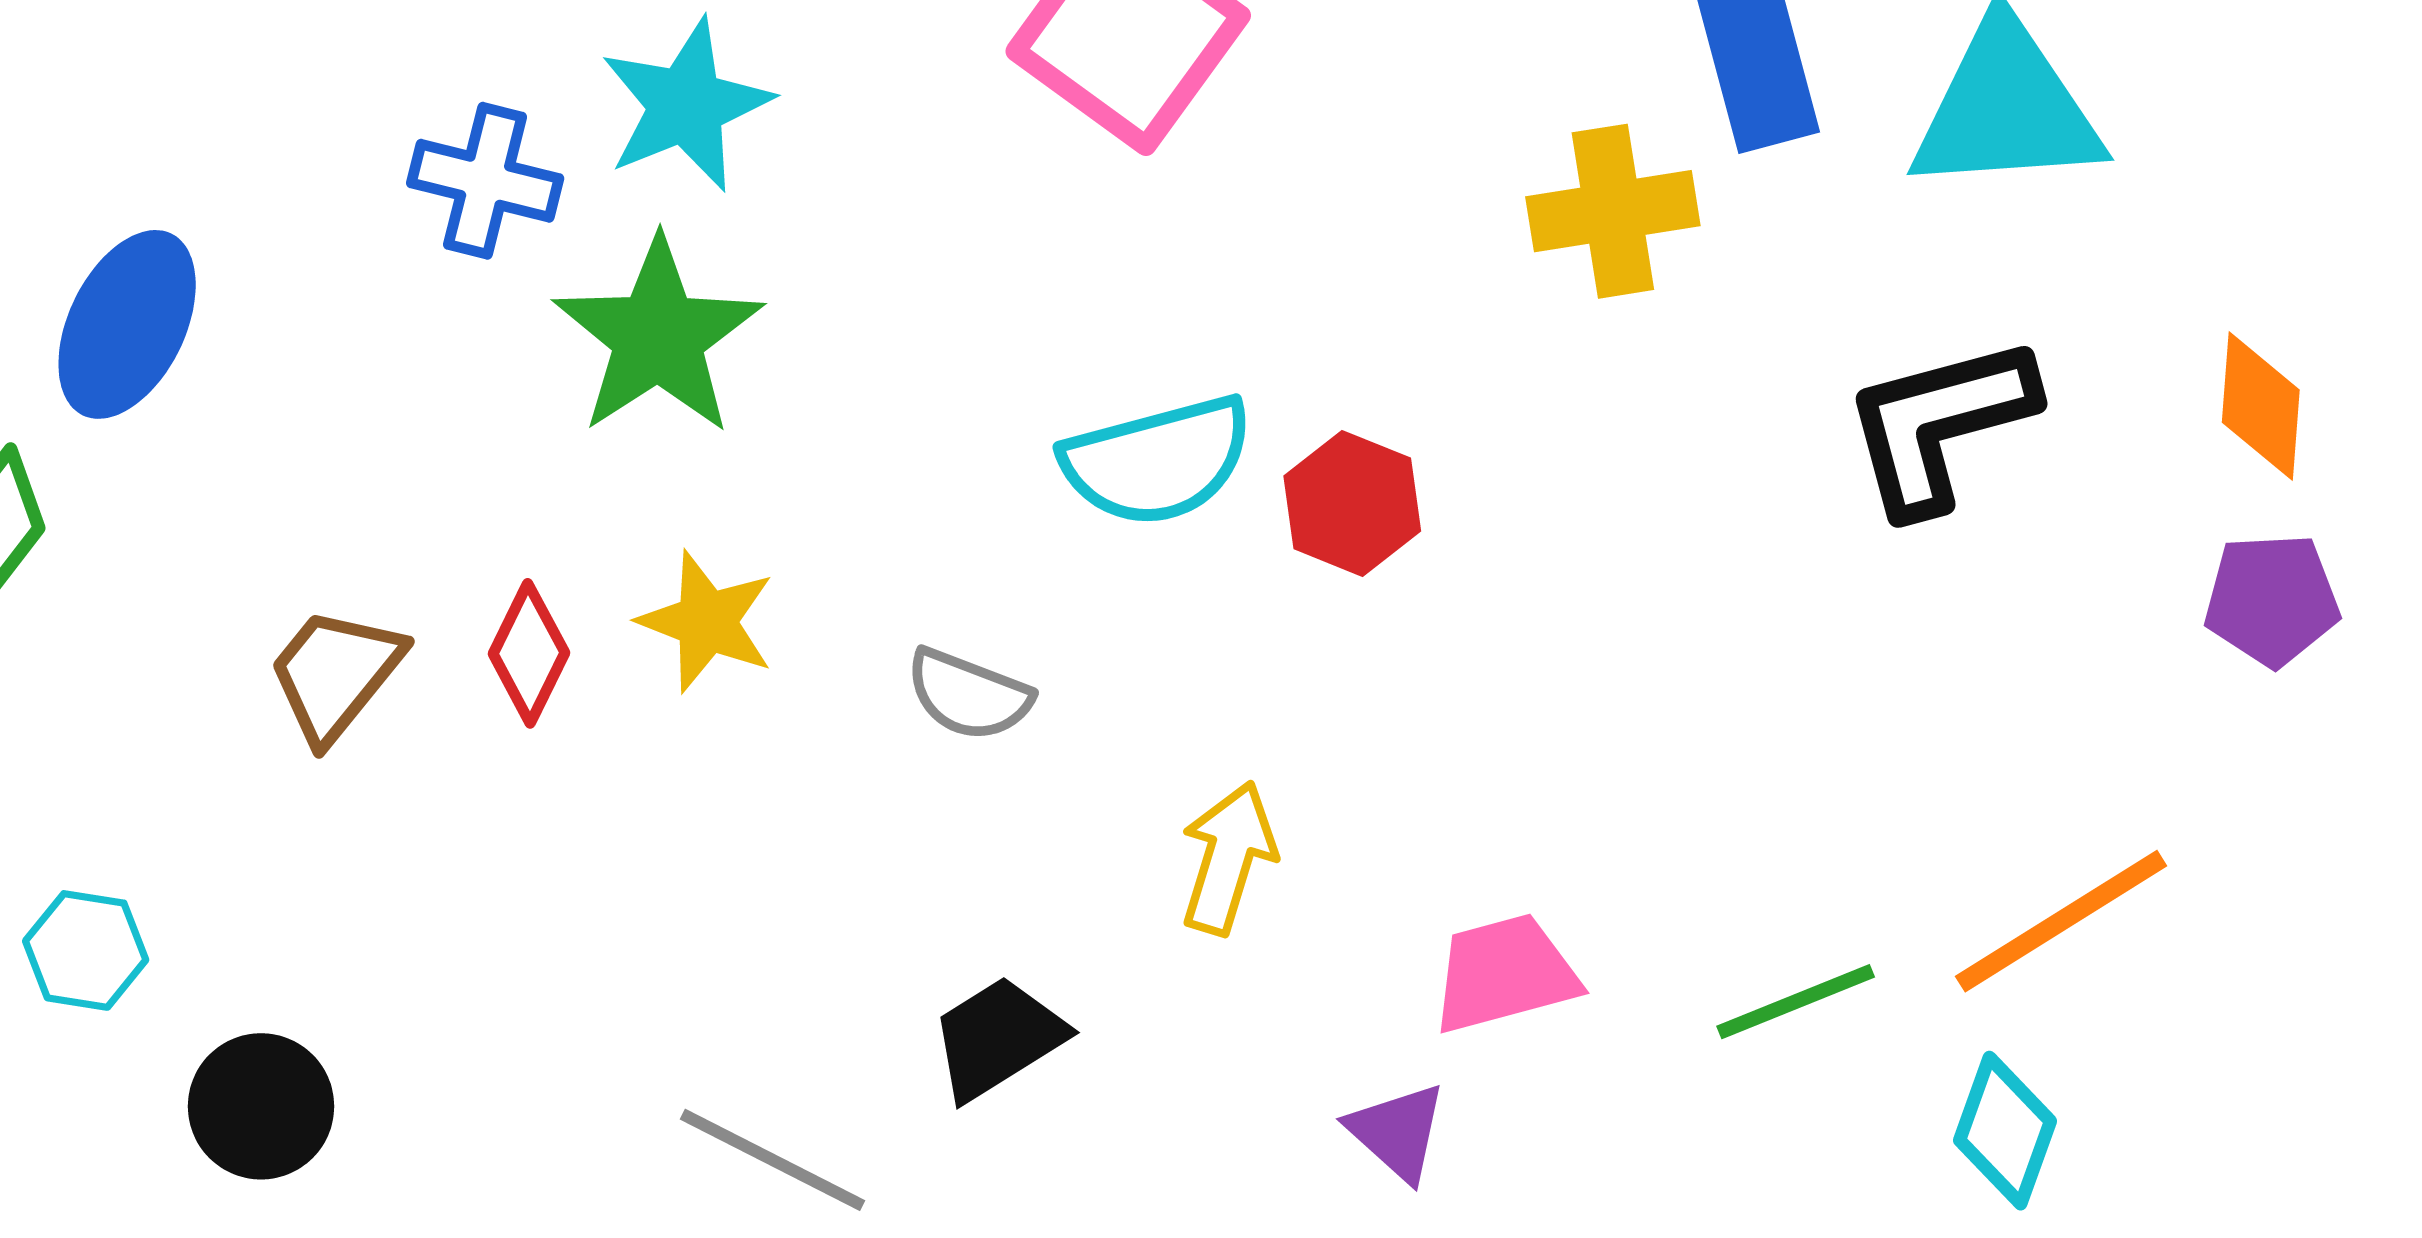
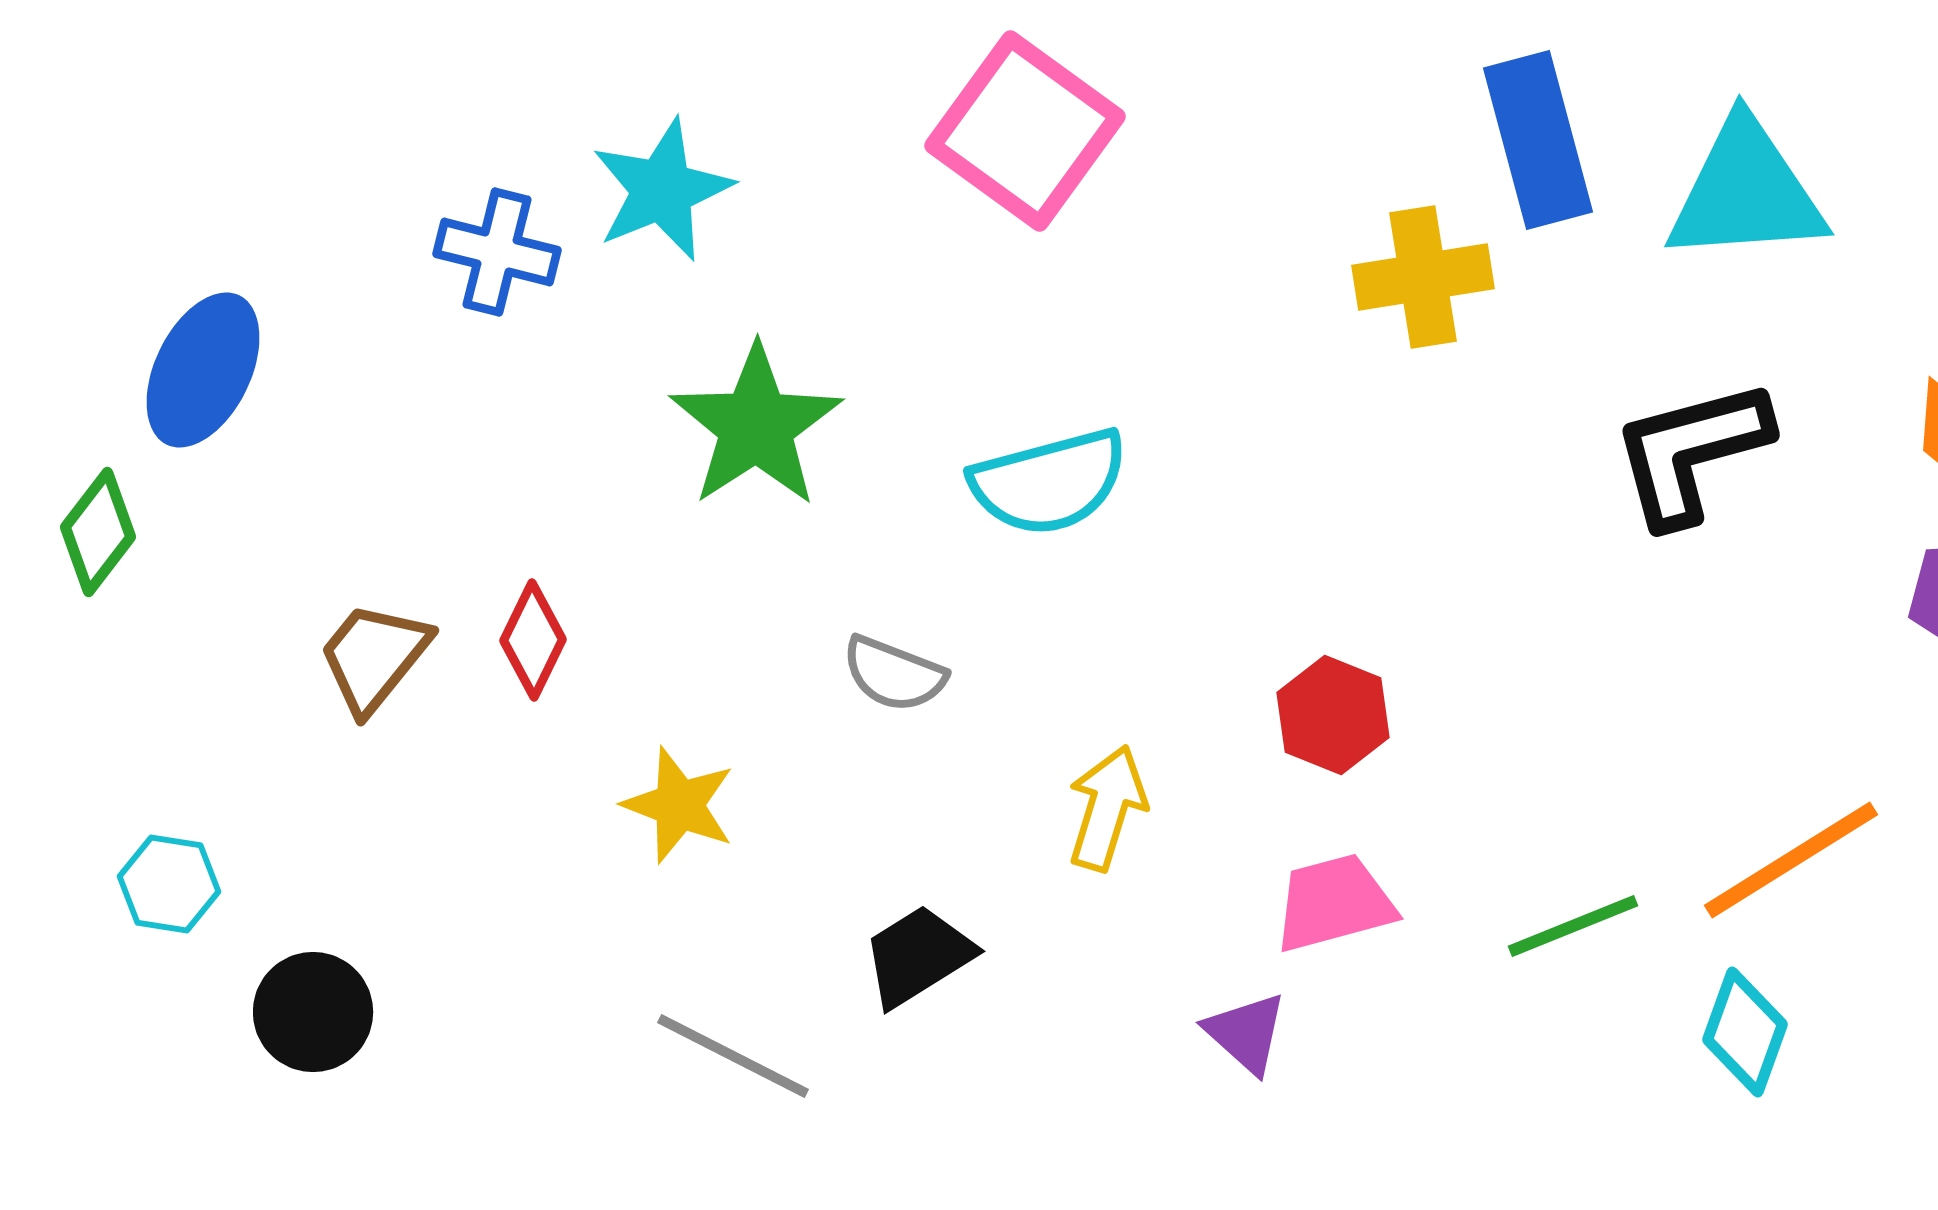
green star: (658, 337) -> (756, 426), moved
red hexagon: (1352, 503) -> (1333, 715), moved
yellow star: (707, 622) -> (679, 805), moved

